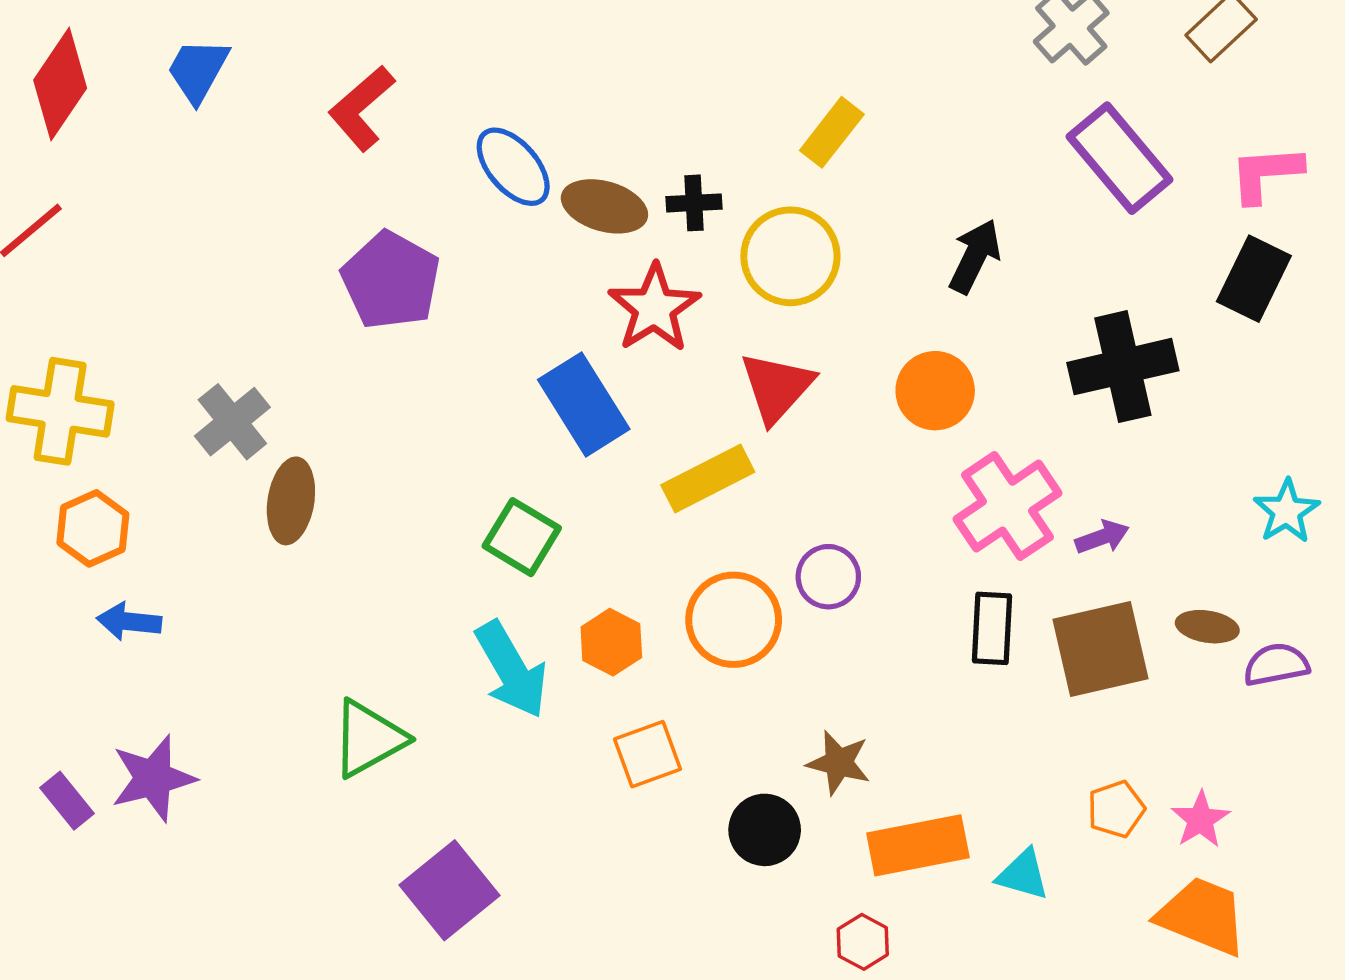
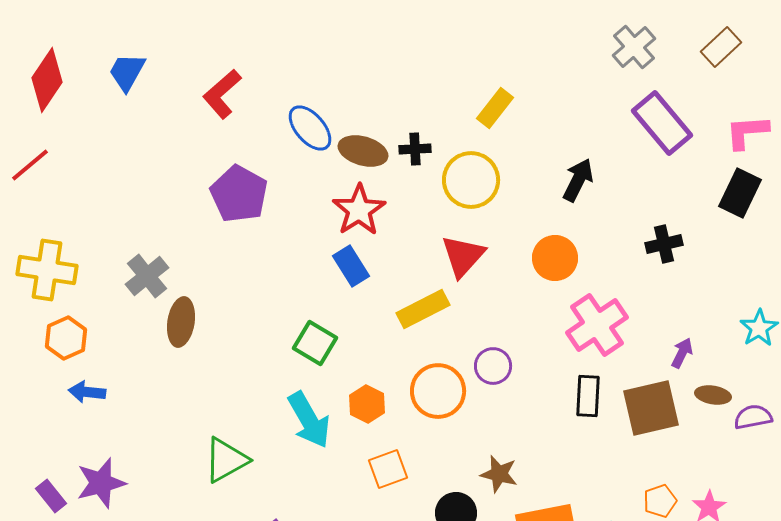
red star: (654, 308) -> (359, 210), moved
black cross: (1123, 367) -> (664, 244), size x0.6
blue rectangle: (584, 404) -> (351, 266), size x0.7
purple arrow: (1102, 537) -> (682, 353), moved, turned -44

